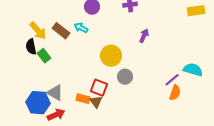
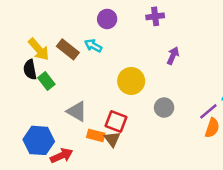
gray circle: (125, 77) -> (164, 108), moved
gray triangle: (55, 93) -> (77, 111), moved

